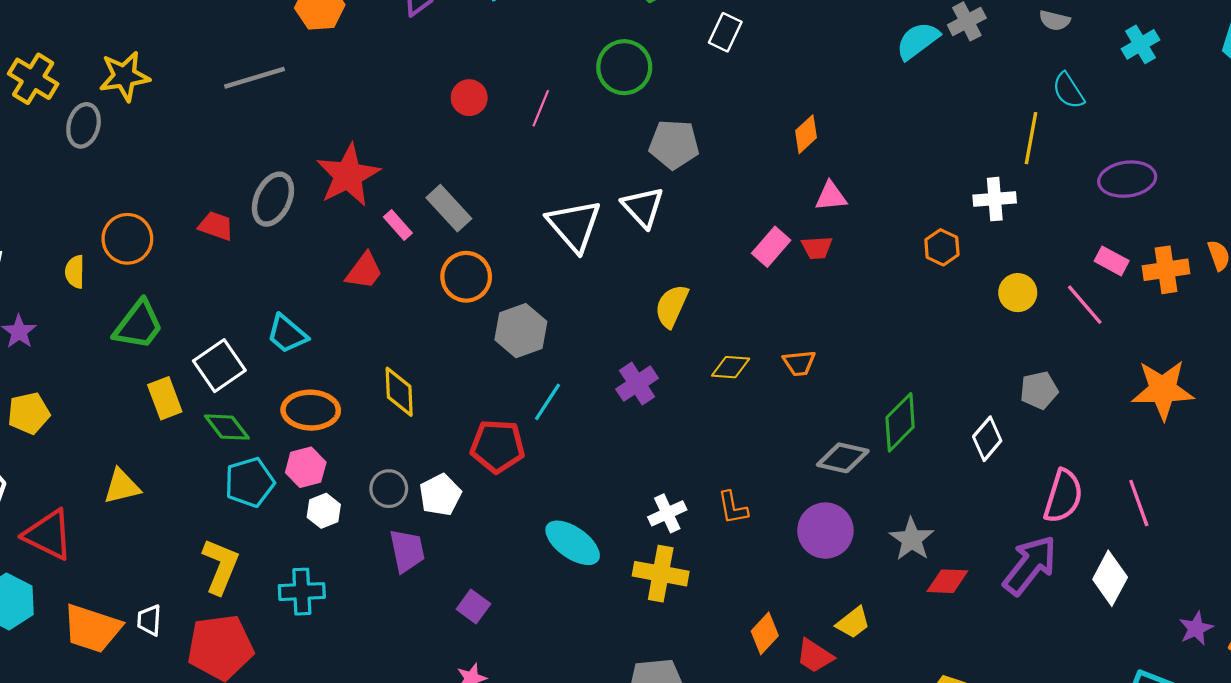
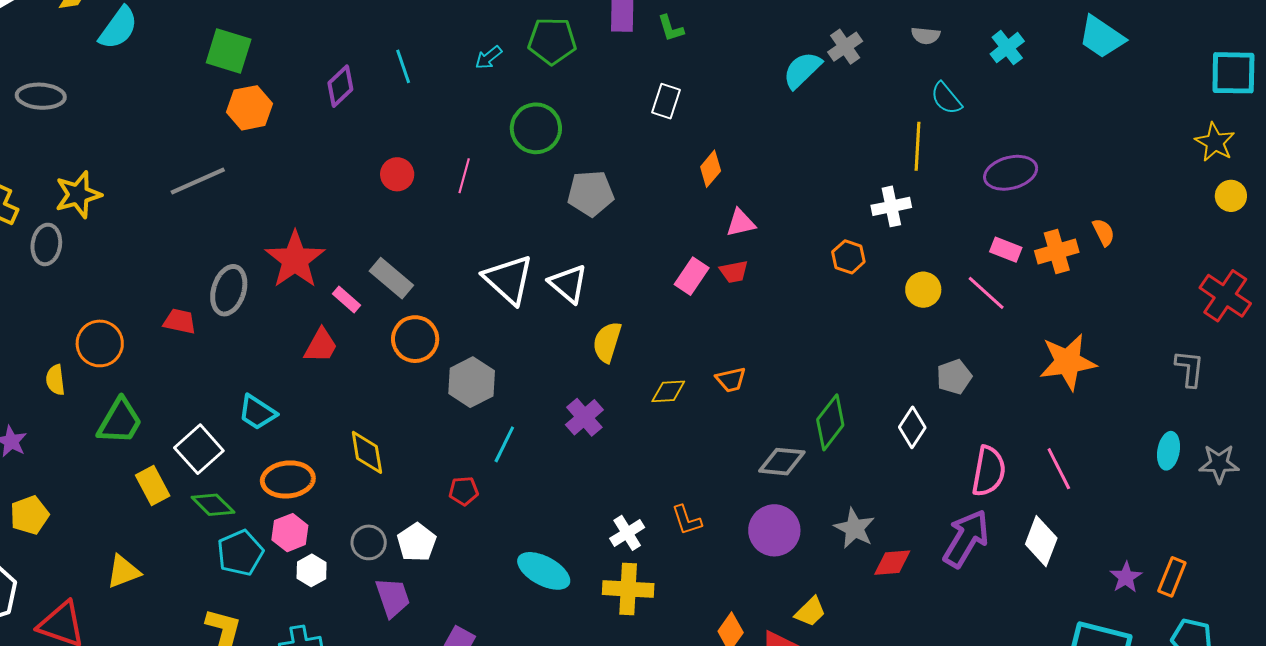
white rectangle: (725, 32) -> (666, 101), moved
white triangle: (643, 207) -> (568, 284), moved
red pentagon: (498, 446) -> (464, 491), size x0.6

